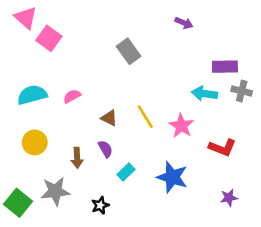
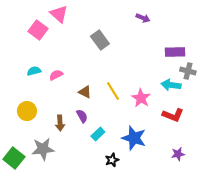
pink triangle: (26, 18) -> (59, 14), moved
cyan arrow: (204, 94) -> (171, 85), moved
cyan semicircle: (32, 95) -> (34, 71), moved, size x0.6
black star: (100, 205) -> (112, 160), moved

